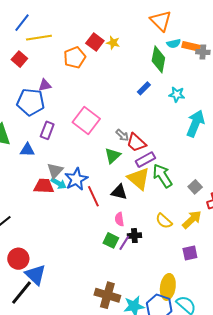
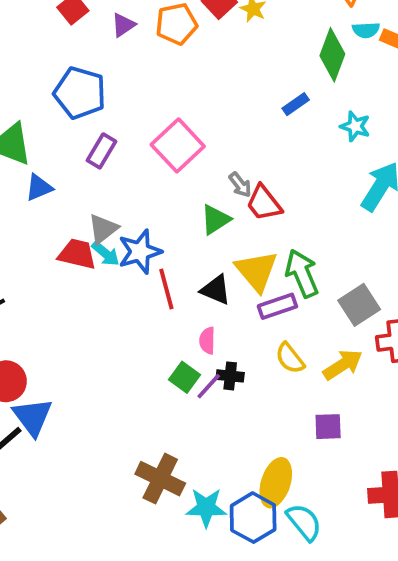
purple triangle: (45, 85) -> (123, 25), moved, turned -32
blue triangle: (27, 150) -> (39, 187), moved, turned -35
purple rectangle: (145, 160) -> (277, 306), moved
gray square: (195, 187) -> (359, 305), size x1.5

